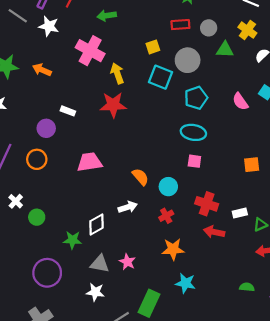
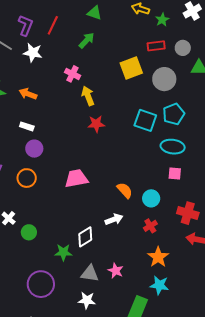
green arrow: (107, 16) -> (87, 40), turned 144
yellow square: (153, 47) -> (131, 68), size x1.6
pink cross: (90, 51) -> (72, 74), size x0.6
yellow arrow: (117, 73) -> (88, 96), moved
cyan square: (161, 77) -> (145, 120), moved
red star: (113, 105) -> (96, 124), size x0.7
white rectangle: (68, 111) -> (27, 126), moved
orange star: (173, 249) -> (158, 257), turned -30
cyan star: (185, 283) -> (159, 285), moved

